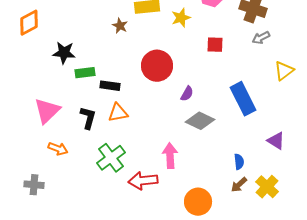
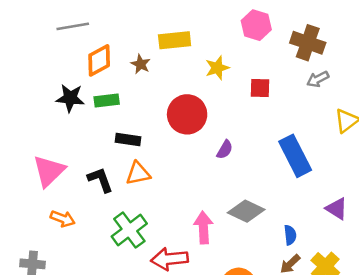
yellow star: (181, 18) -> (217, 68), moved
orange diamond: (29, 23) -> (99, 60), moved
green rectangle: (85, 73) -> (107, 101), moved
black L-shape: (88, 118) -> (100, 180), turned -35
gray diamond: (200, 121) -> (246, 211), moved

